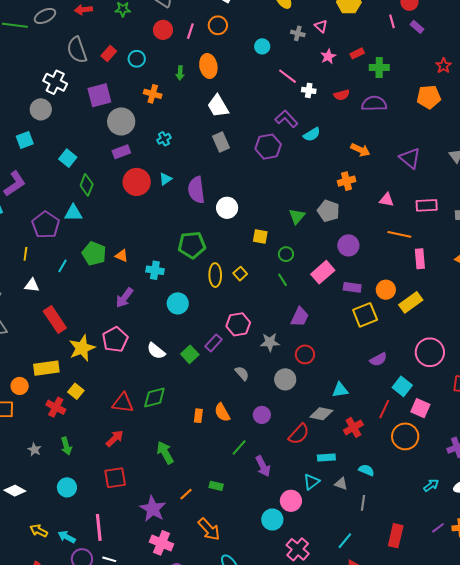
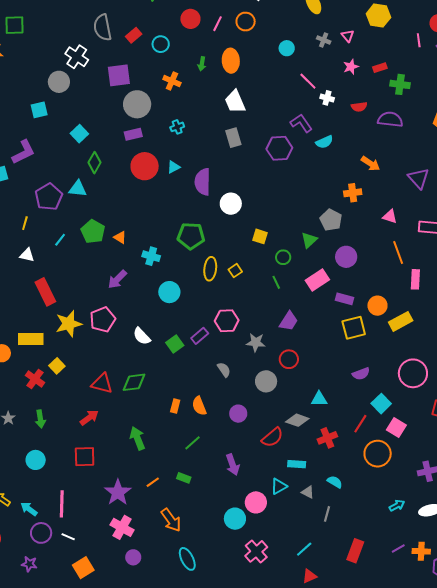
green triangle: (297, 216) -> (309, 240), moved
orange line: (399, 234) -> (398, 252), turned 50
green line: (239, 447) -> (192, 443), moved

